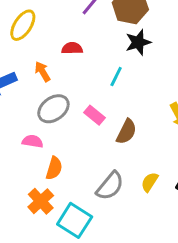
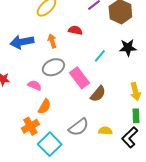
black star: (138, 42) -> (128, 48), moved
pink rectangle: (94, 115) -> (80, 78), size x1.5
yellow semicircle: (150, 182) -> (105, 131), turned 48

